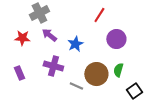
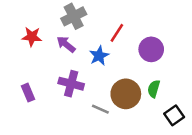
gray cross: (39, 13) -> (74, 16), moved
red line: (99, 15) -> (117, 33), moved
red star: (22, 38) -> (32, 37), moved

